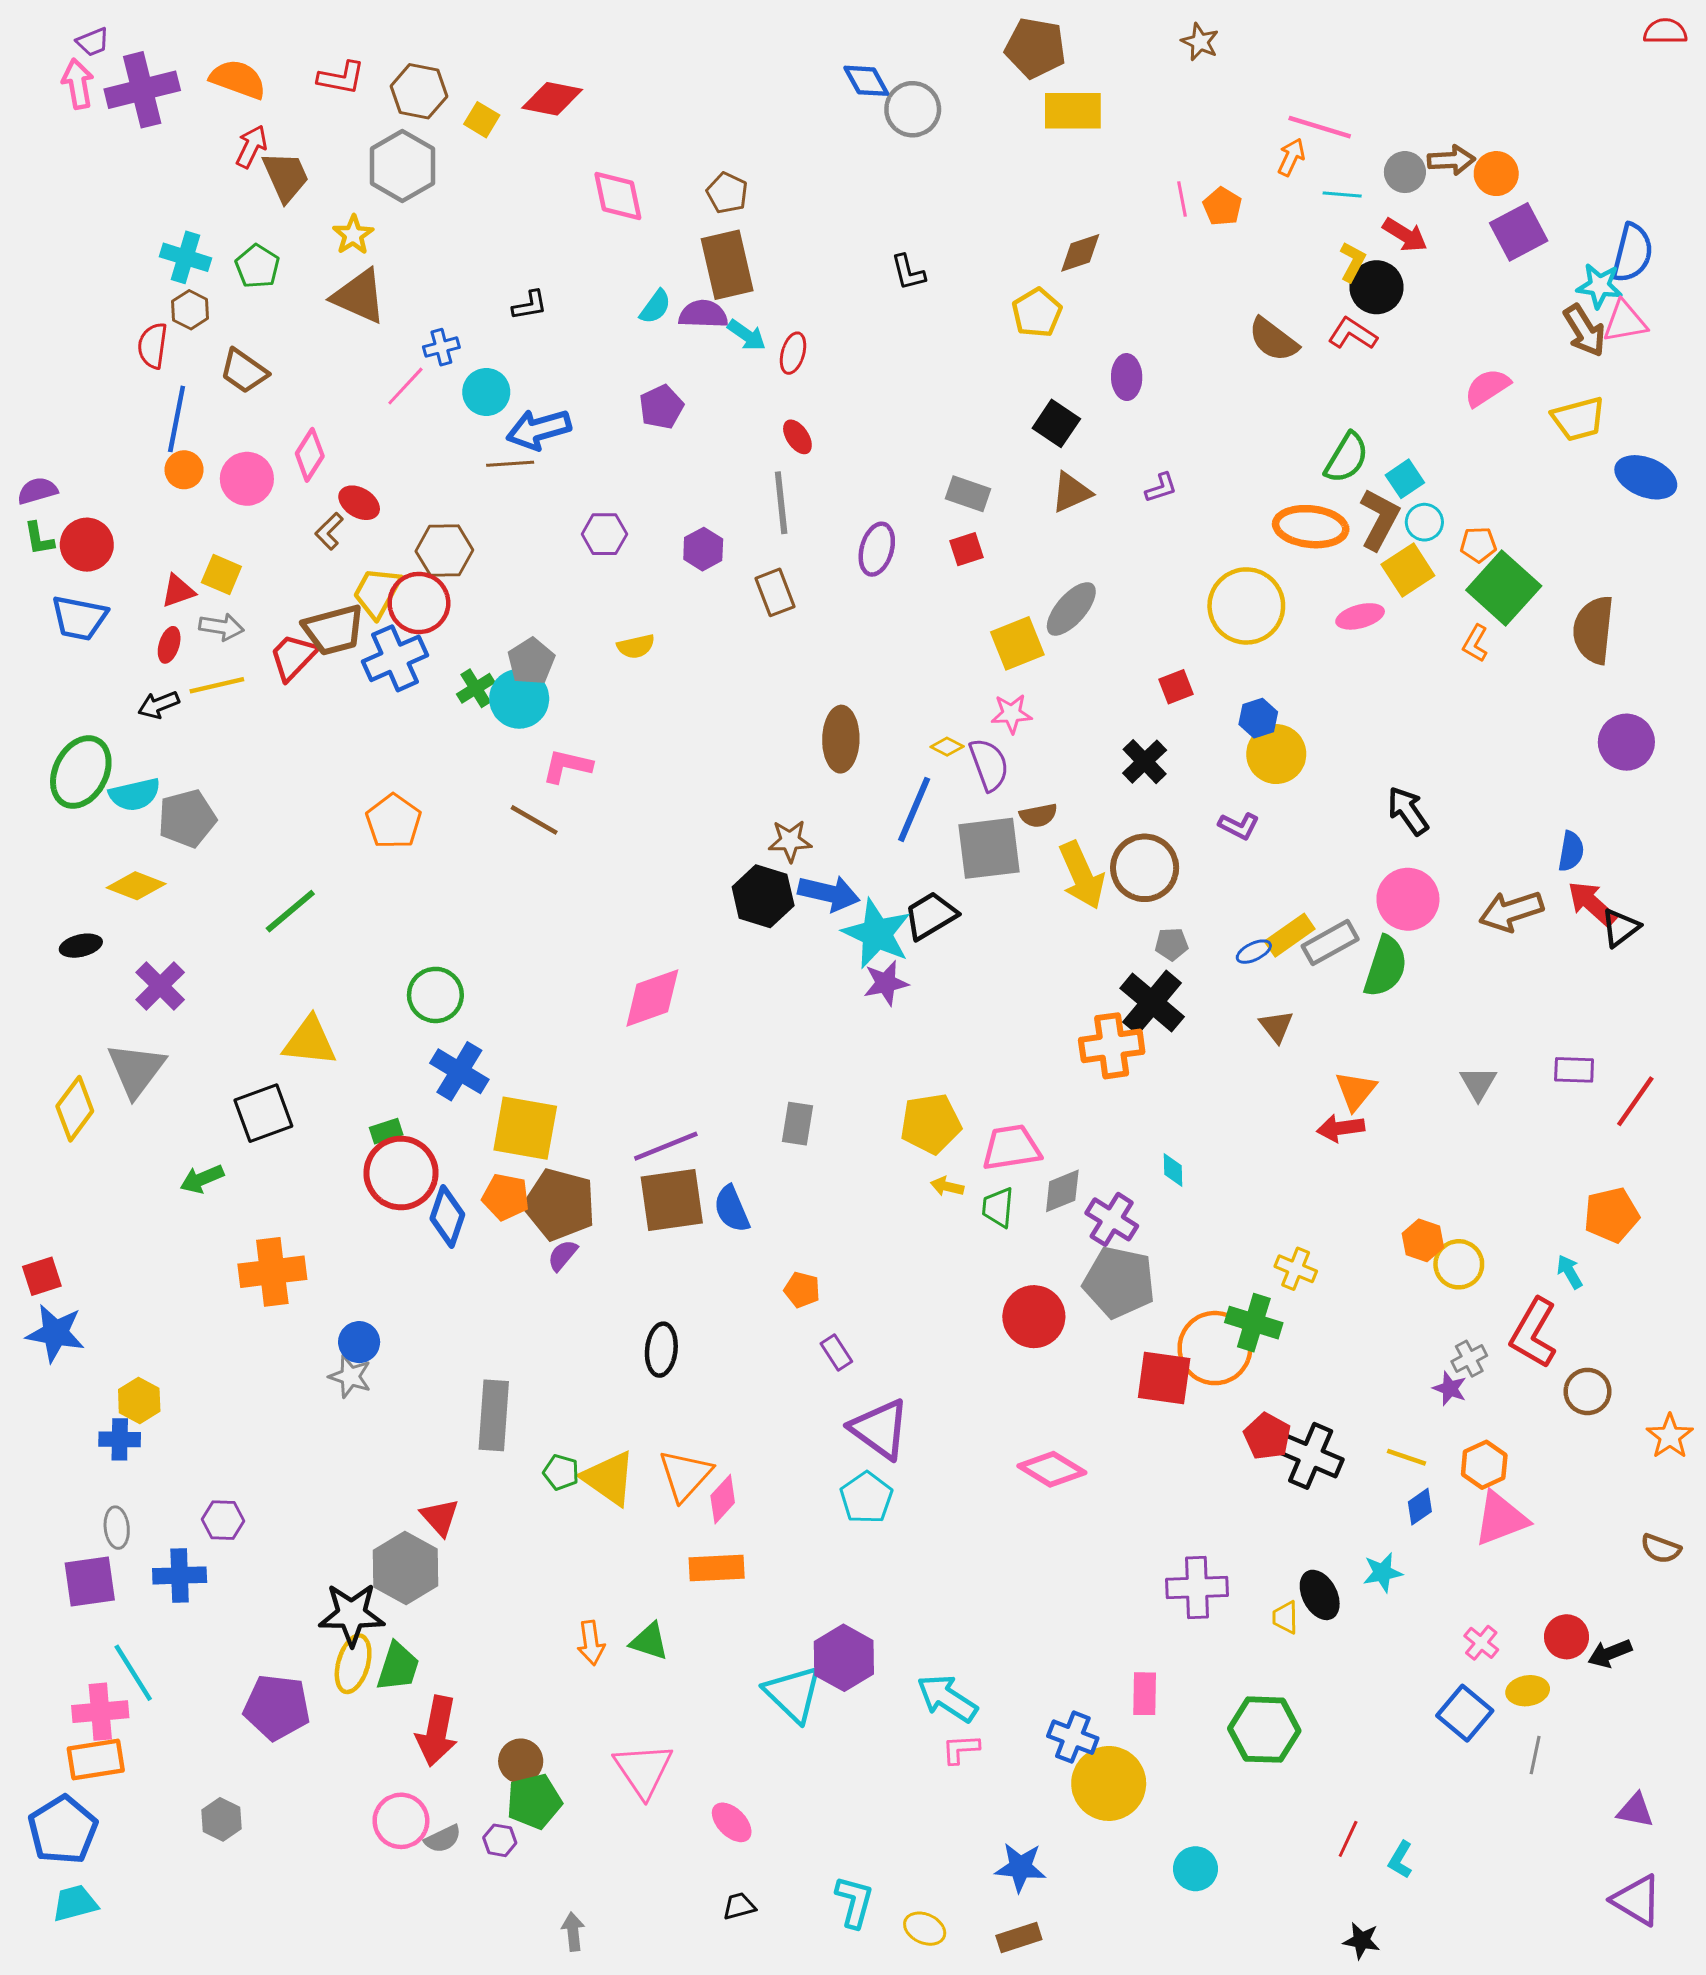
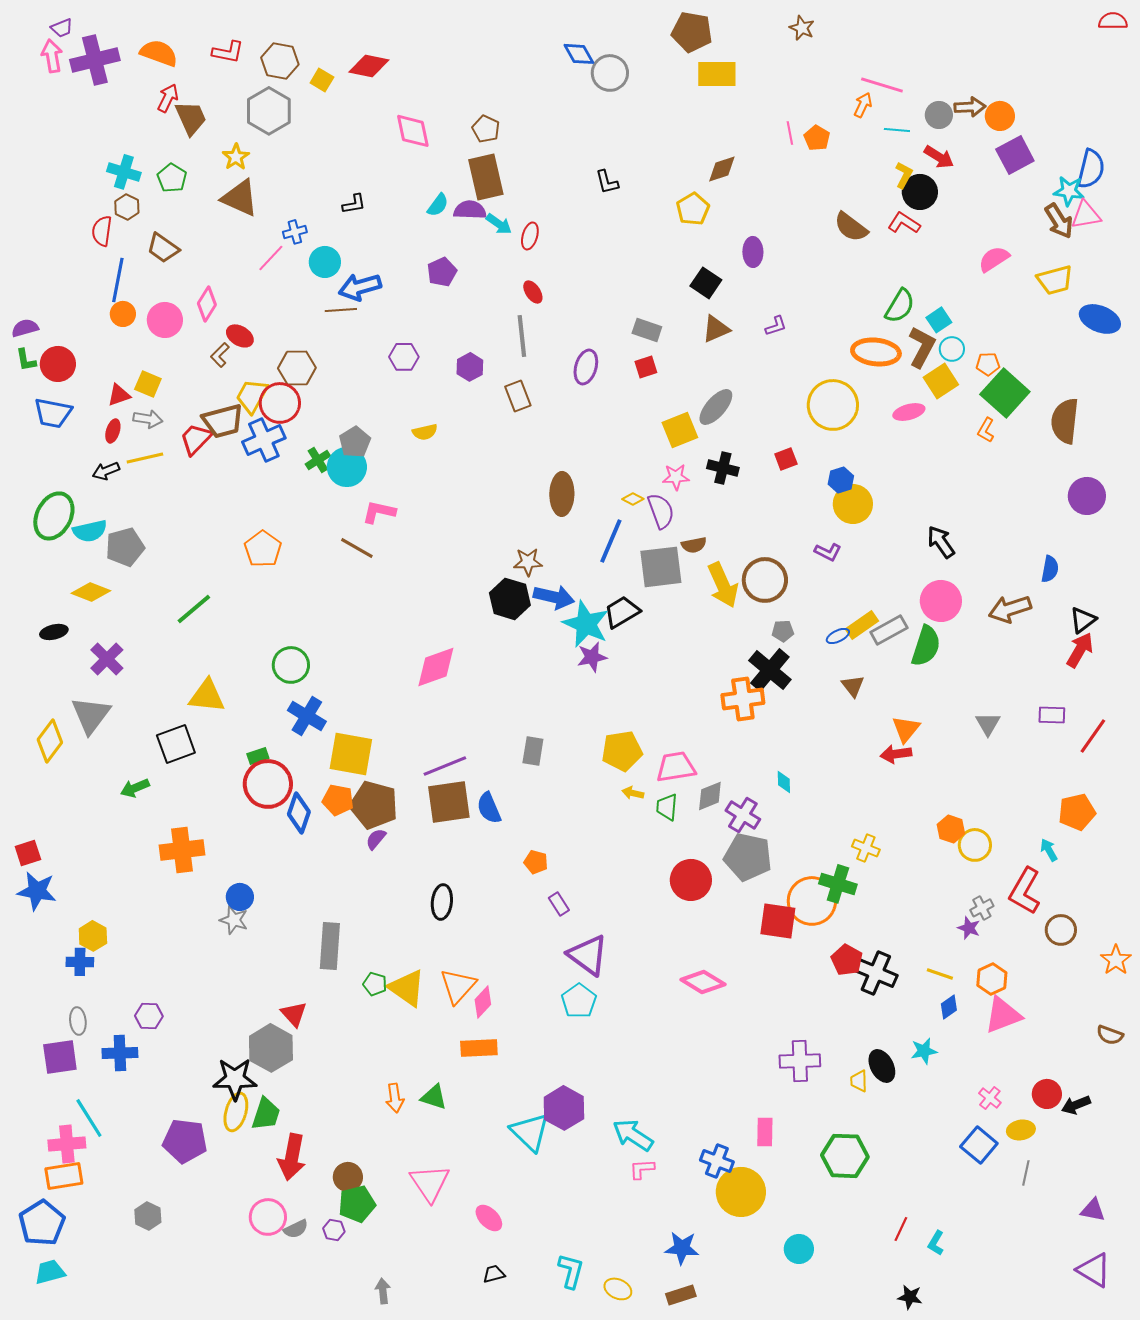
black cross: (1145, 762) -> (723, 468), moved, turned -32
red arrow: (1592, 904) -> (1080, 650), moved, turned 78

